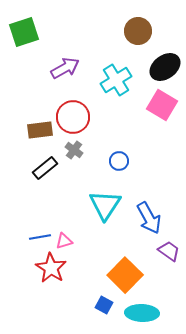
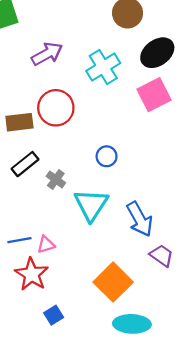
pink square: (162, 105) -> (154, 95), turned 32
gray cross: (74, 150) -> (56, 179), moved
blue square: (104, 305) -> (54, 315), moved, turned 30

